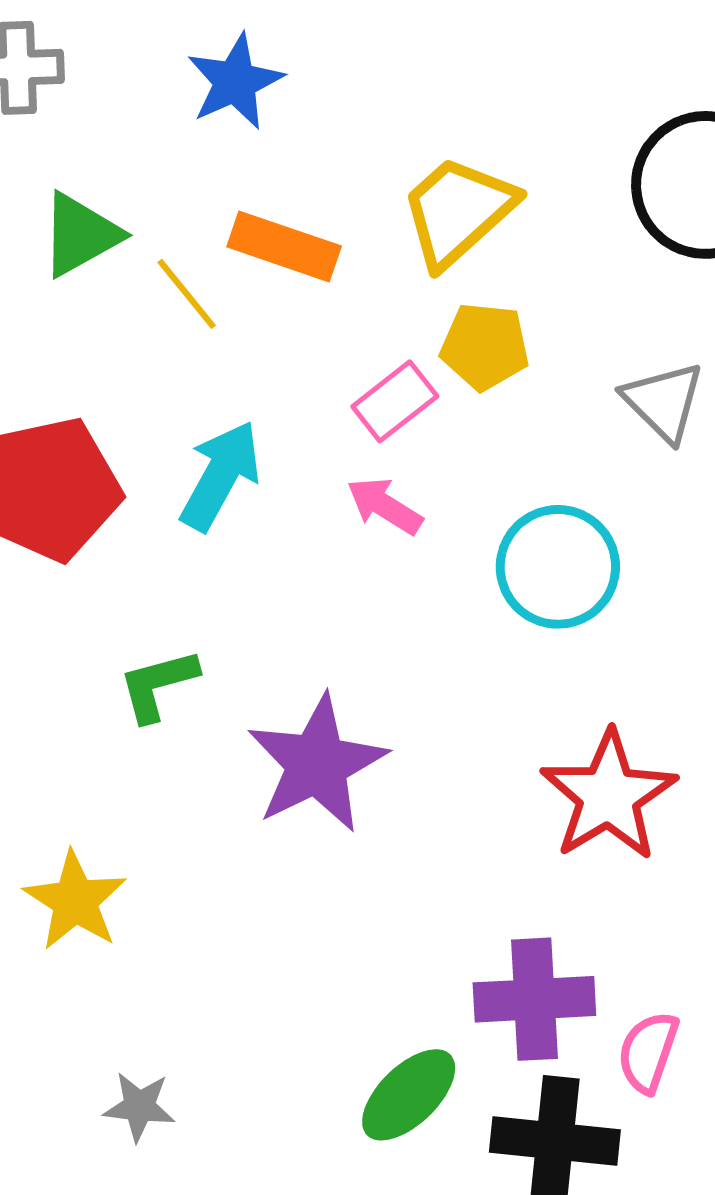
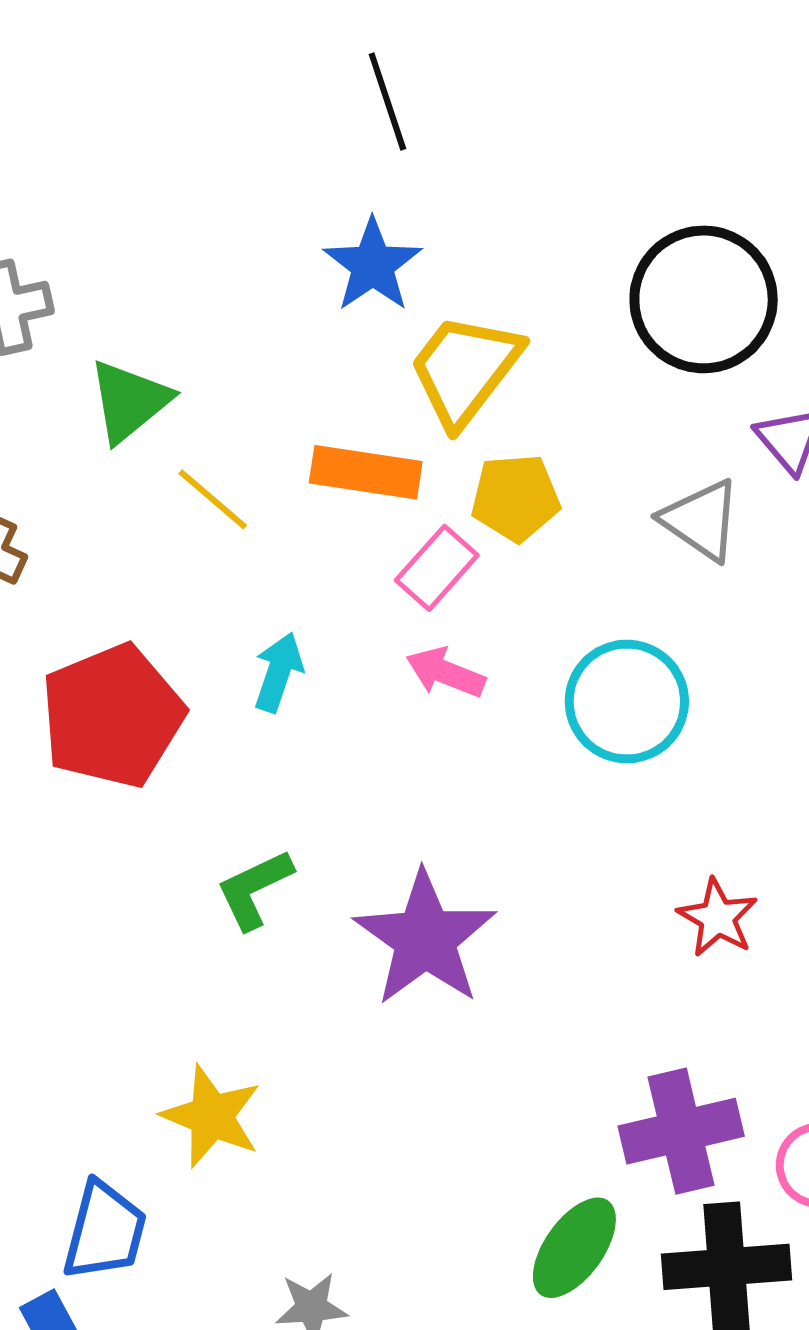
blue star: (235, 82) -> (373, 265), moved
green triangle: (80, 235) -> (129, 401), moved
orange rectangle: (284, 246) -> (366, 472), moved
cyan arrow: (220, 476) -> (278, 672), size x0.7
red star: (608, 796) -> (718, 918), size x0.6

